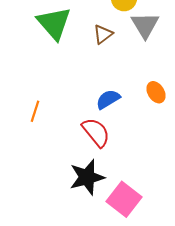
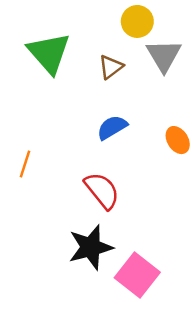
blue semicircle: (108, 99) -> (112, 127), moved

